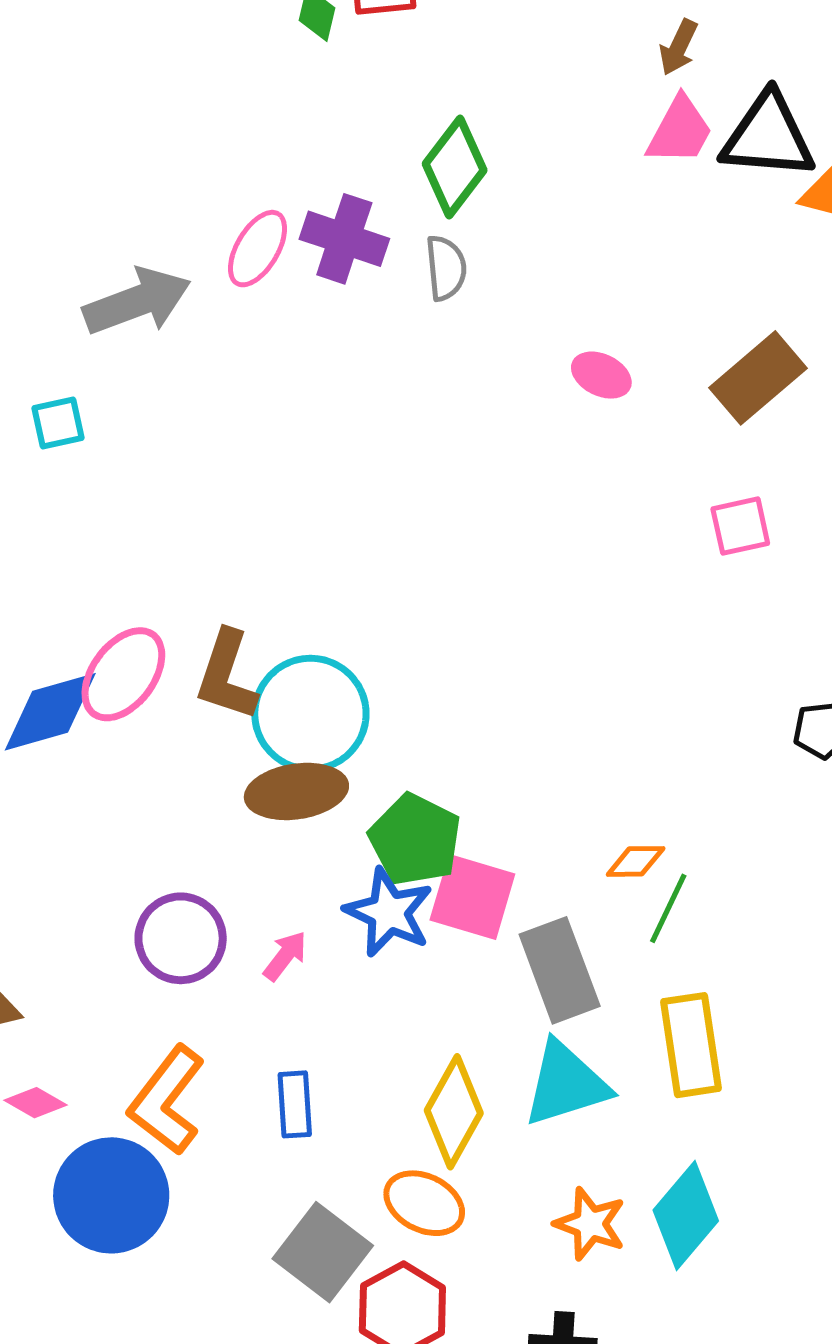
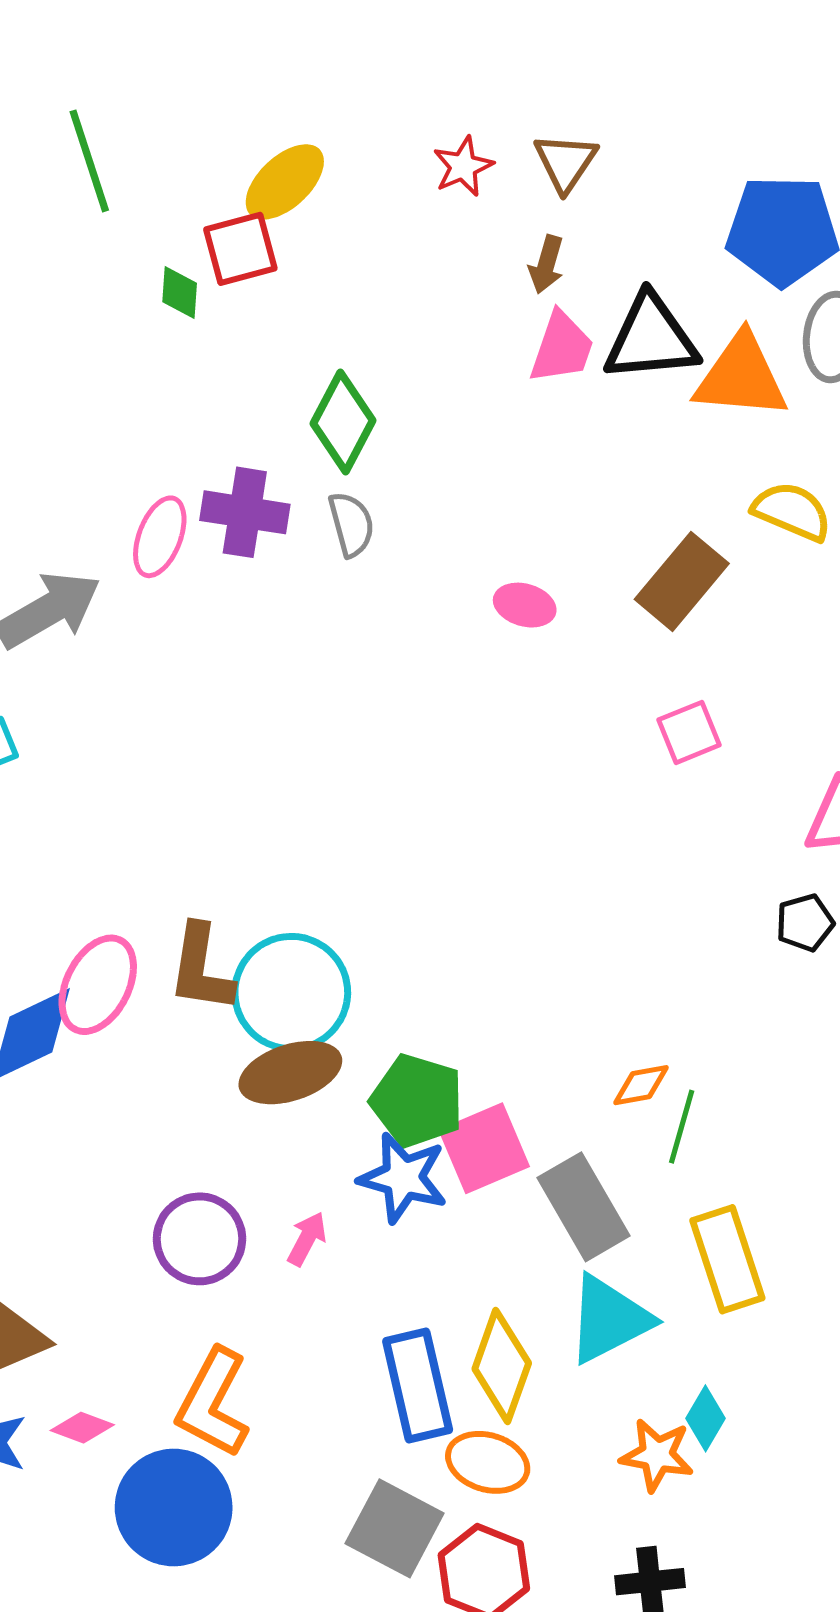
pink square: (472, 897) -> (484, 1148), turned -30
blue rectangle: (295, 1104) -> (418, 1385), moved, size x1.6
cyan diamond: (686, 1216) -> (705, 1418), moved, size x0.6

